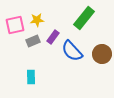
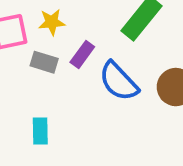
gray rectangle: (33, 41) -> (44, 62), turned 40

